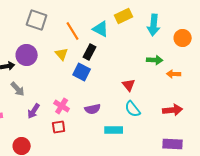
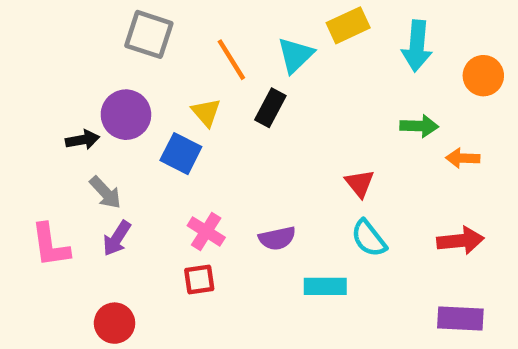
cyan triangle: (101, 29) -> (295, 55), turned 48
blue square: (82, 72) -> (181, 154), moved
purple arrow: (34, 111) -> (117, 238), moved

